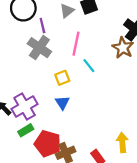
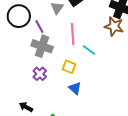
yellow square: (62, 78) -> (69, 67), turned -32
purple cross: (25, 106) -> (40, 74), moved, size x0.6

